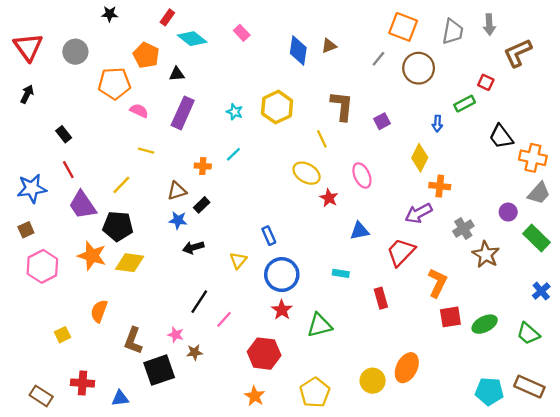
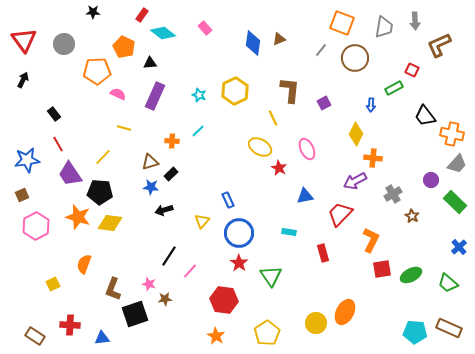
brown star: (486, 254) -> (412, 216), size x0.6
green triangle: (320, 325) -> (271, 276), turned -50

